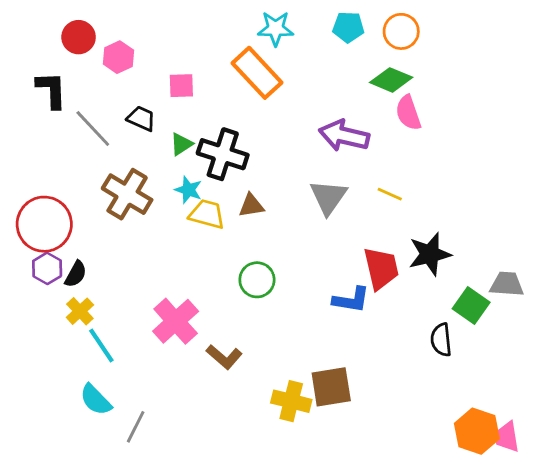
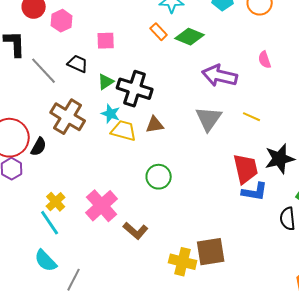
orange rectangle: (257, 73) -> (159, 32), size x0.5
green diamond: (391, 80) -> (190, 37), moved
pink semicircle: (408, 113) -> (265, 60), size x0.7
black semicircle: (76, 274) -> (39, 147), moved
blue L-shape: (351, 300) -> (255, 192), moved
yellow cross: (80, 311) -> (56, 202), moved

